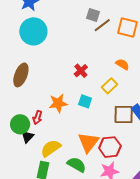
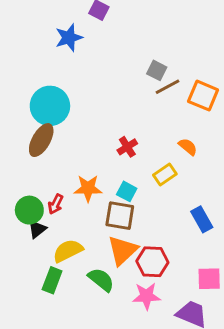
cyan circle: (33, 31) -> (50, 106), moved
brown square: (124, 114) -> (120, 216), moved

